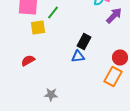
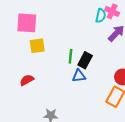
green line: (53, 12) -> (70, 56), moved, turned -32

